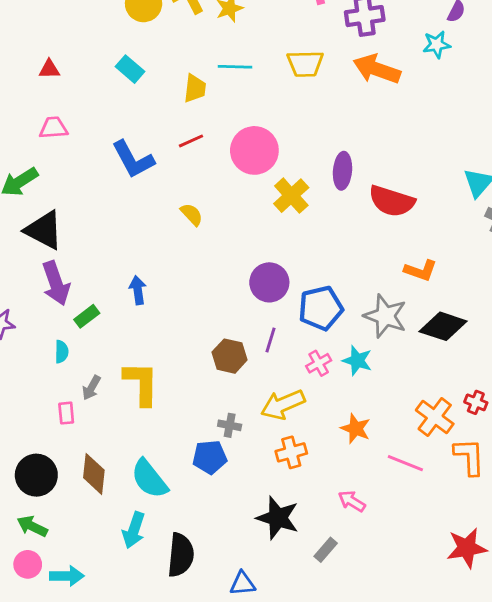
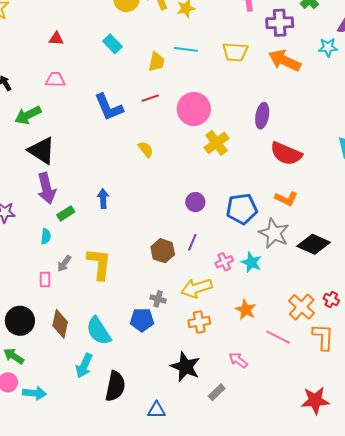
purple ellipse: (342, 171) -> (262, 116), moved
orange L-shape: (421, 270) -> (286, 199), moved
purple circle: (269, 282) -> (195, 202), size x0.7
blue pentagon: (321, 308) -> (242, 209), moved

